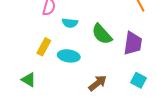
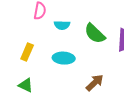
yellow rectangle: (44, 47) -> (27, 52), moved

